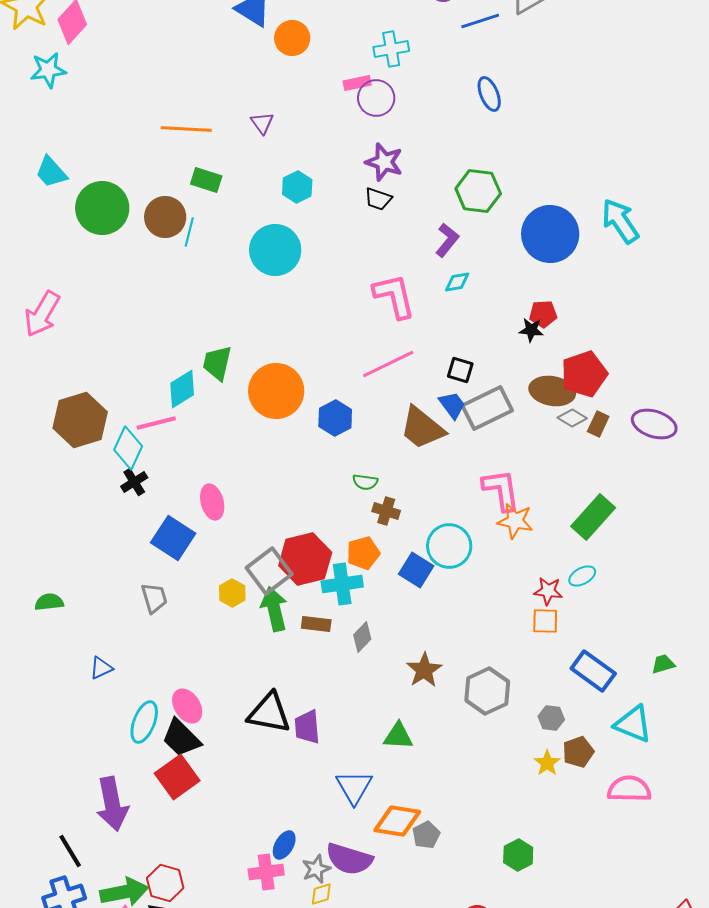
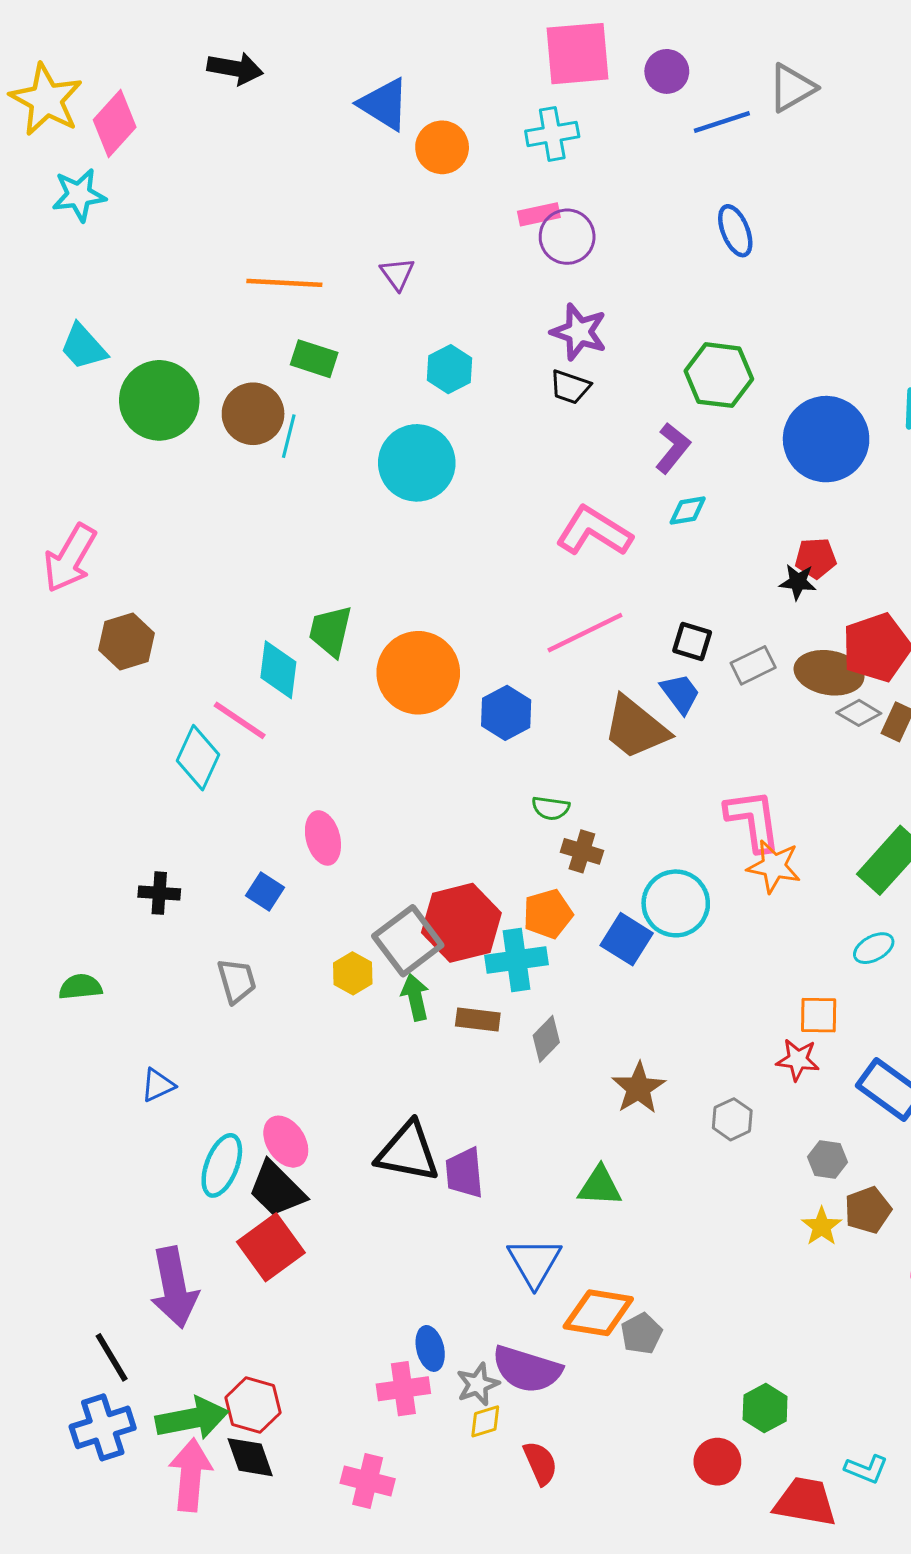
cyan cross: (391, 49) -> (552, 134), moved
pink L-shape: (394, 296) -> (594, 531), turned -45
cyan diamond: (182, 389) -> (278, 670), turned -51
gray rectangle: (487, 408) -> (753, 665), moved, size x0.6
brown hexagon: (80, 420) -> (127, 641), moved, size x0.7
pink line: (156, 423) -> (240, 720), turned 48
black cross: (134, 482) -> (159, 893), moved, turned 36
blue square: (173, 538) -> (265, 892), size x0.6
red star: (548, 591) -> (798, 1060), moved
green arrow: (274, 609) -> (415, 997), size x0.7
gray hexagon: (487, 691) -> (732, 1119), size x0.6
blue ellipse: (284, 845) -> (430, 1348), turned -44
green hexagon: (518, 855) -> (765, 1408), moved

